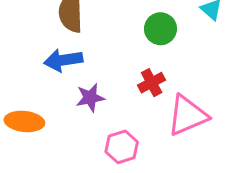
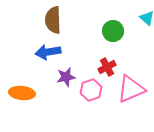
pink hexagon: (122, 147) -> (91, 90), moved

